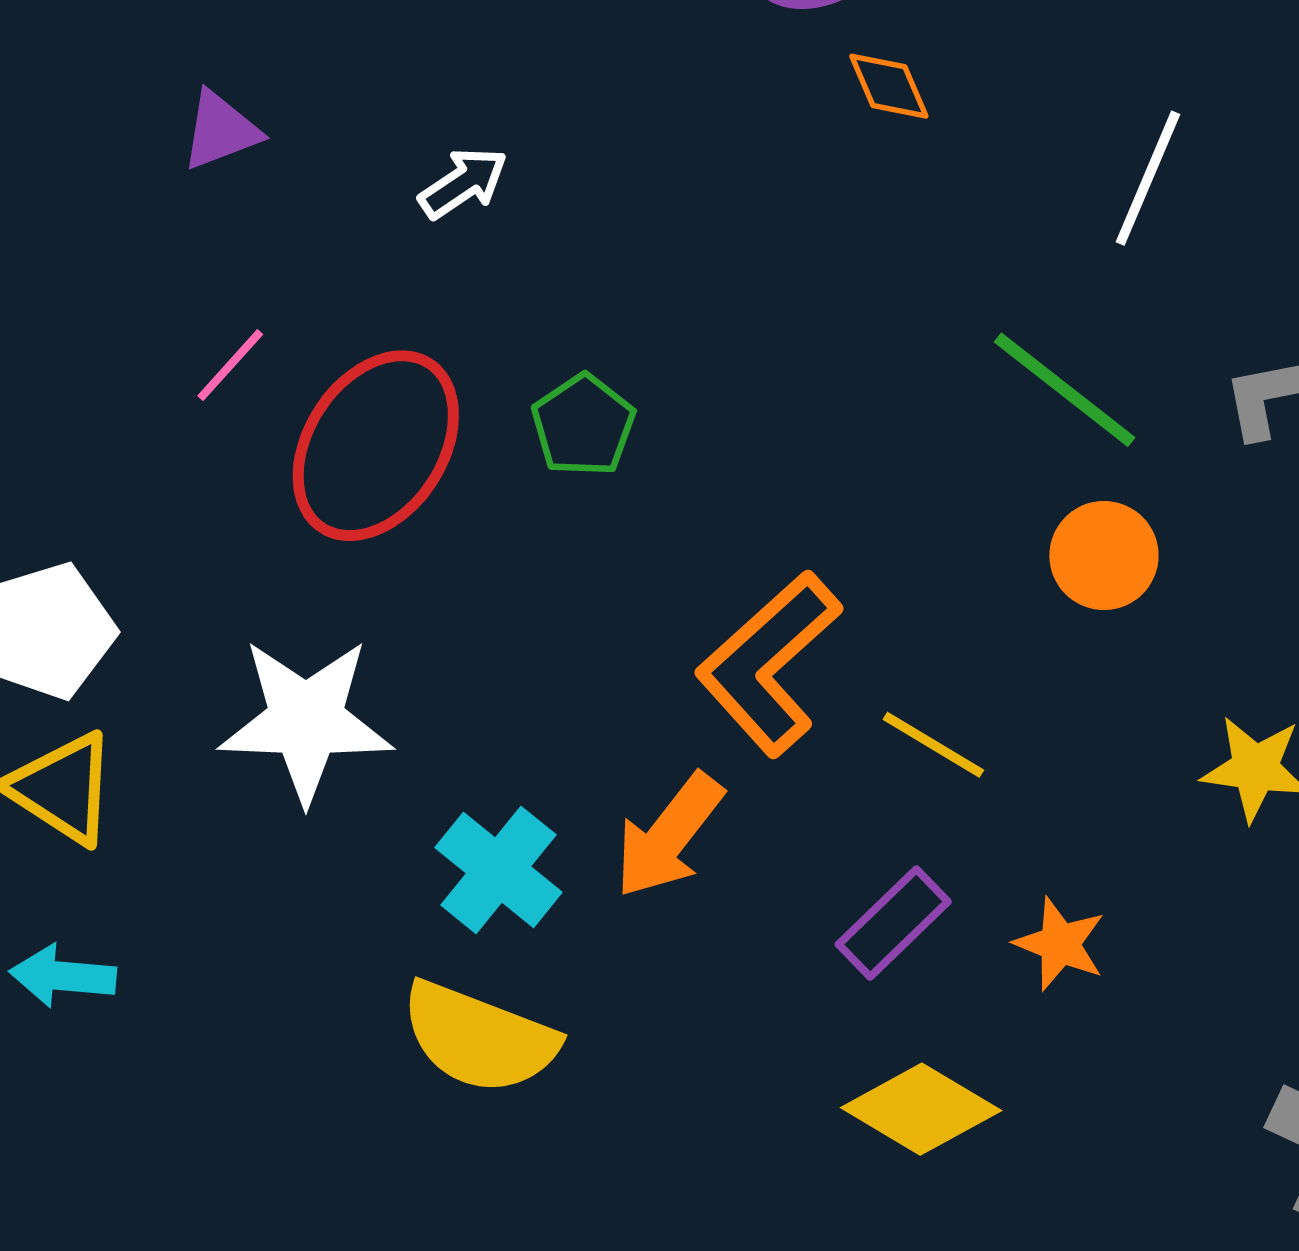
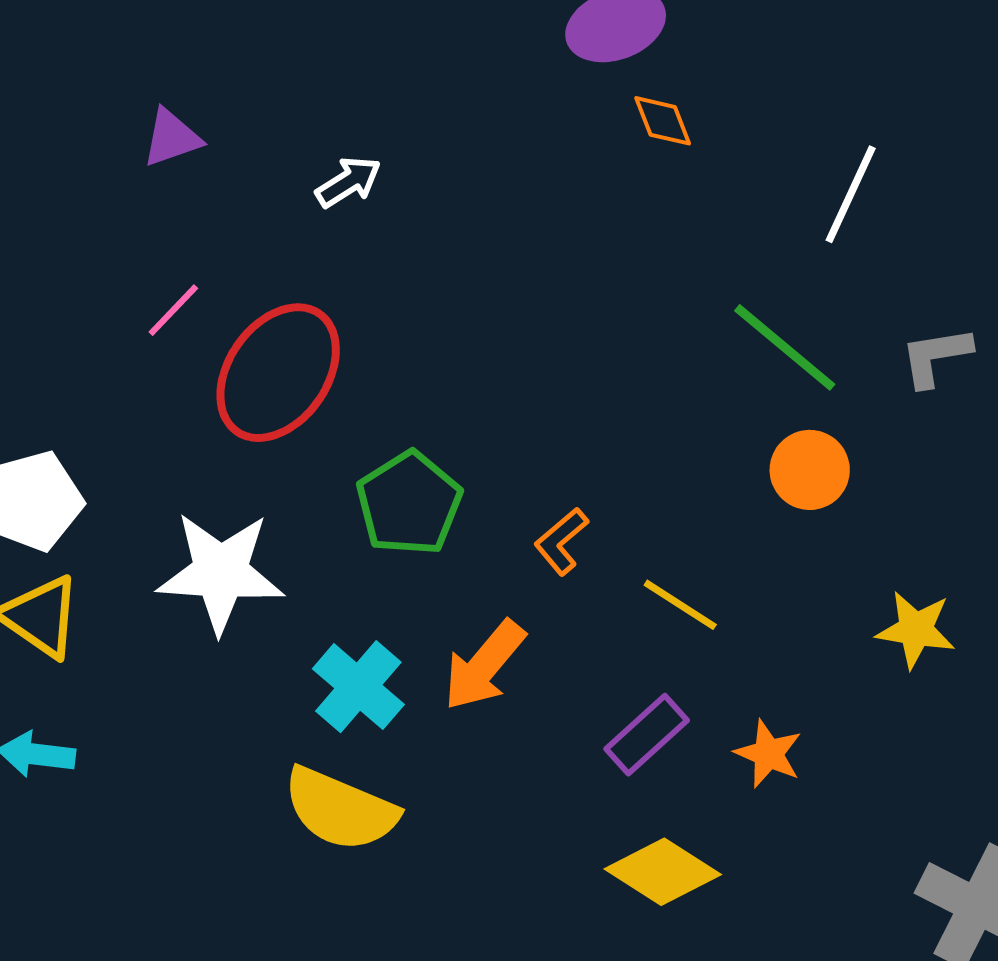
green pentagon: (583, 425) -> (409, 503), moved, size x1.4
orange L-shape: (769, 663) -> (561, 541), size x0.5

